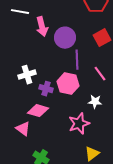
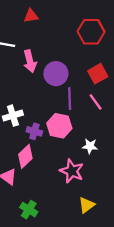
pink line: (100, 74) -> (96, 102), moved
pink diamond: (38, 111) -> (25, 156), turned -60
pink star: (79, 124) -> (72, 171), turned -30

